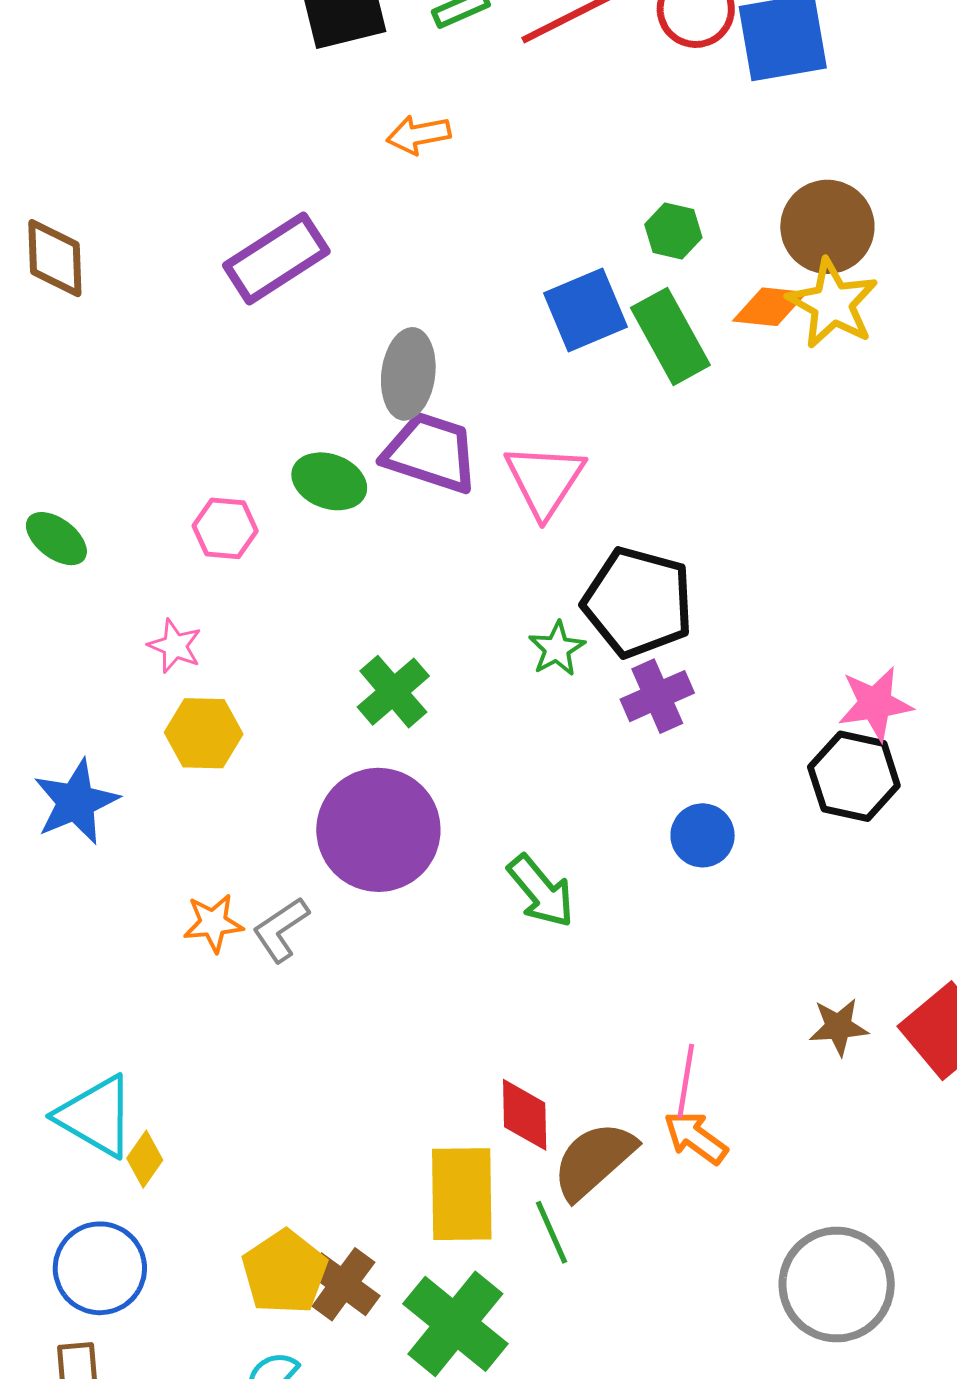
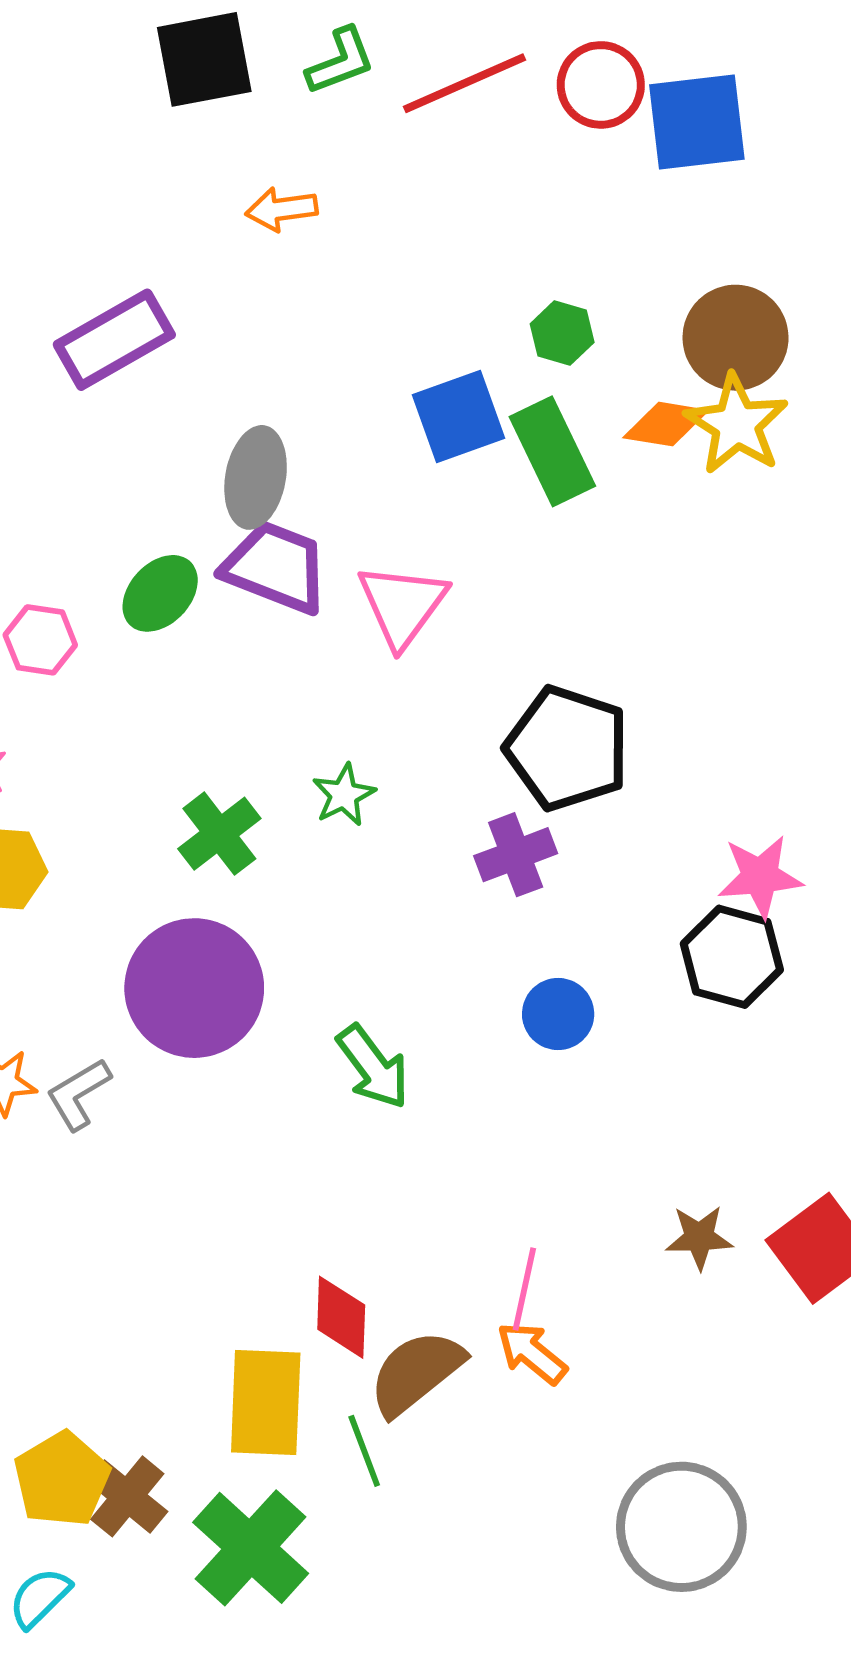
green ellipse: (329, 481) -> (160, 593), turned -70
black pentagon: (638, 602) -> (567, 748), moved
green star: (557, 649) -> (344, 795), moved

